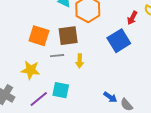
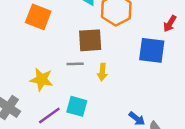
orange square: (39, 36) -> (38, 17), moved
blue square: (119, 41) -> (152, 50), turned 35

